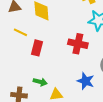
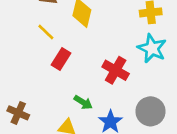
green arrow: (40, 82) -> (83, 102), moved

